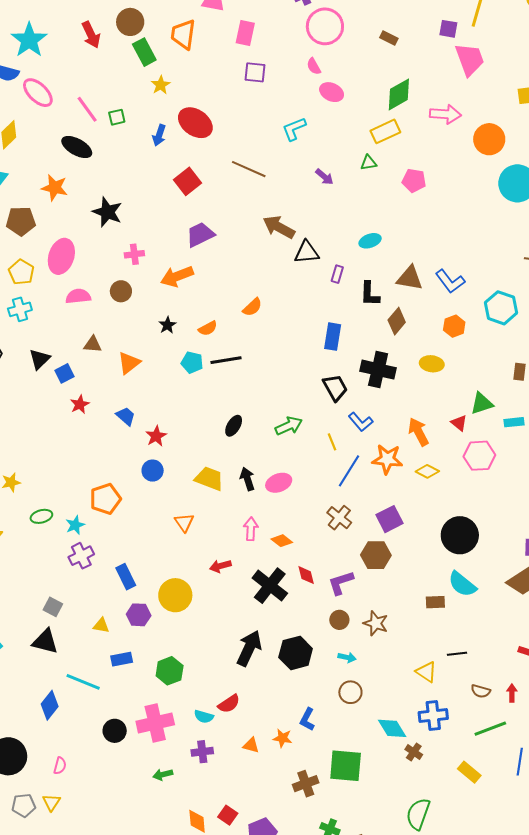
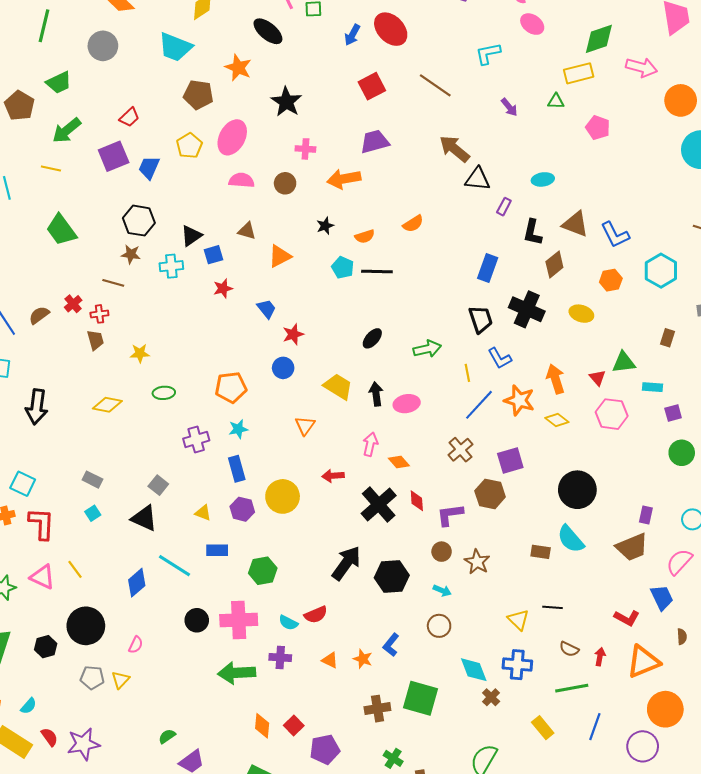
cyan cross: (20, 309) -> (171, 266), moved
cyan star: (75, 525) -> (238, 429), moved
green arrow: (163, 775) -> (237, 673), size x1.8

